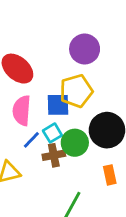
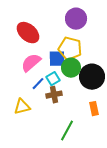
yellow pentagon: (76, 91) -> (70, 49), turned 30
pink semicircle: (22, 111) -> (31, 63), turned 45
green circle: (75, 143) -> (71, 68), moved

